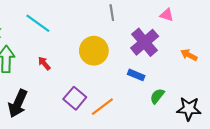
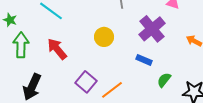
yellow circle: (94, 51) -> (104, 37), size x0.7
red arrow: (44, 63) -> (57, 49), size x1.6

